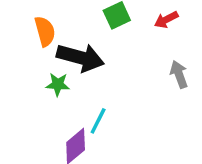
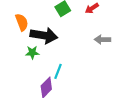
gray arrow: (179, 74) -> (102, 40), turned -63

